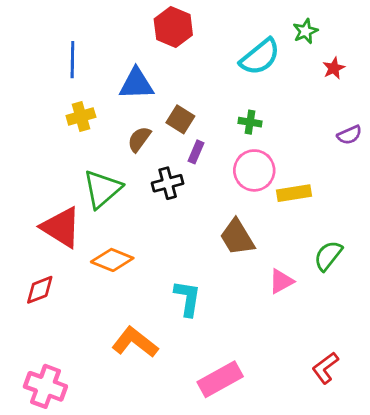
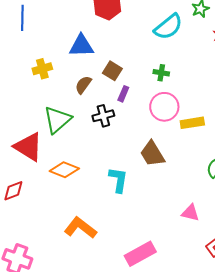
blue line: (72, 60) -> (22, 18), moved
pink triangle: (281, 281) -> (190, 213), moved, turned 42
cyan L-shape: (187, 298) -> (118, 180), moved

